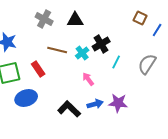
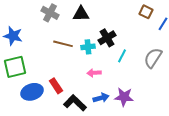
cyan cross: (82, 53) -> (88, 47), turned 32
red rectangle: (38, 69) -> (56, 86), moved
pink arrow: (88, 79) -> (94, 73), turned -56

